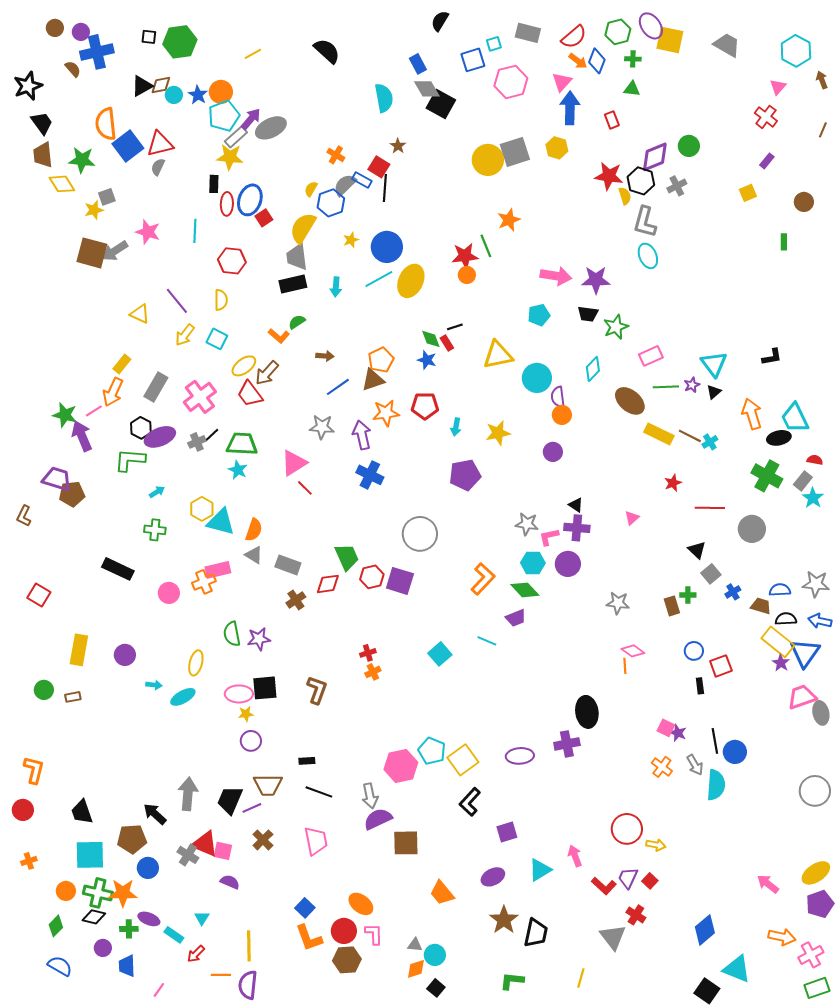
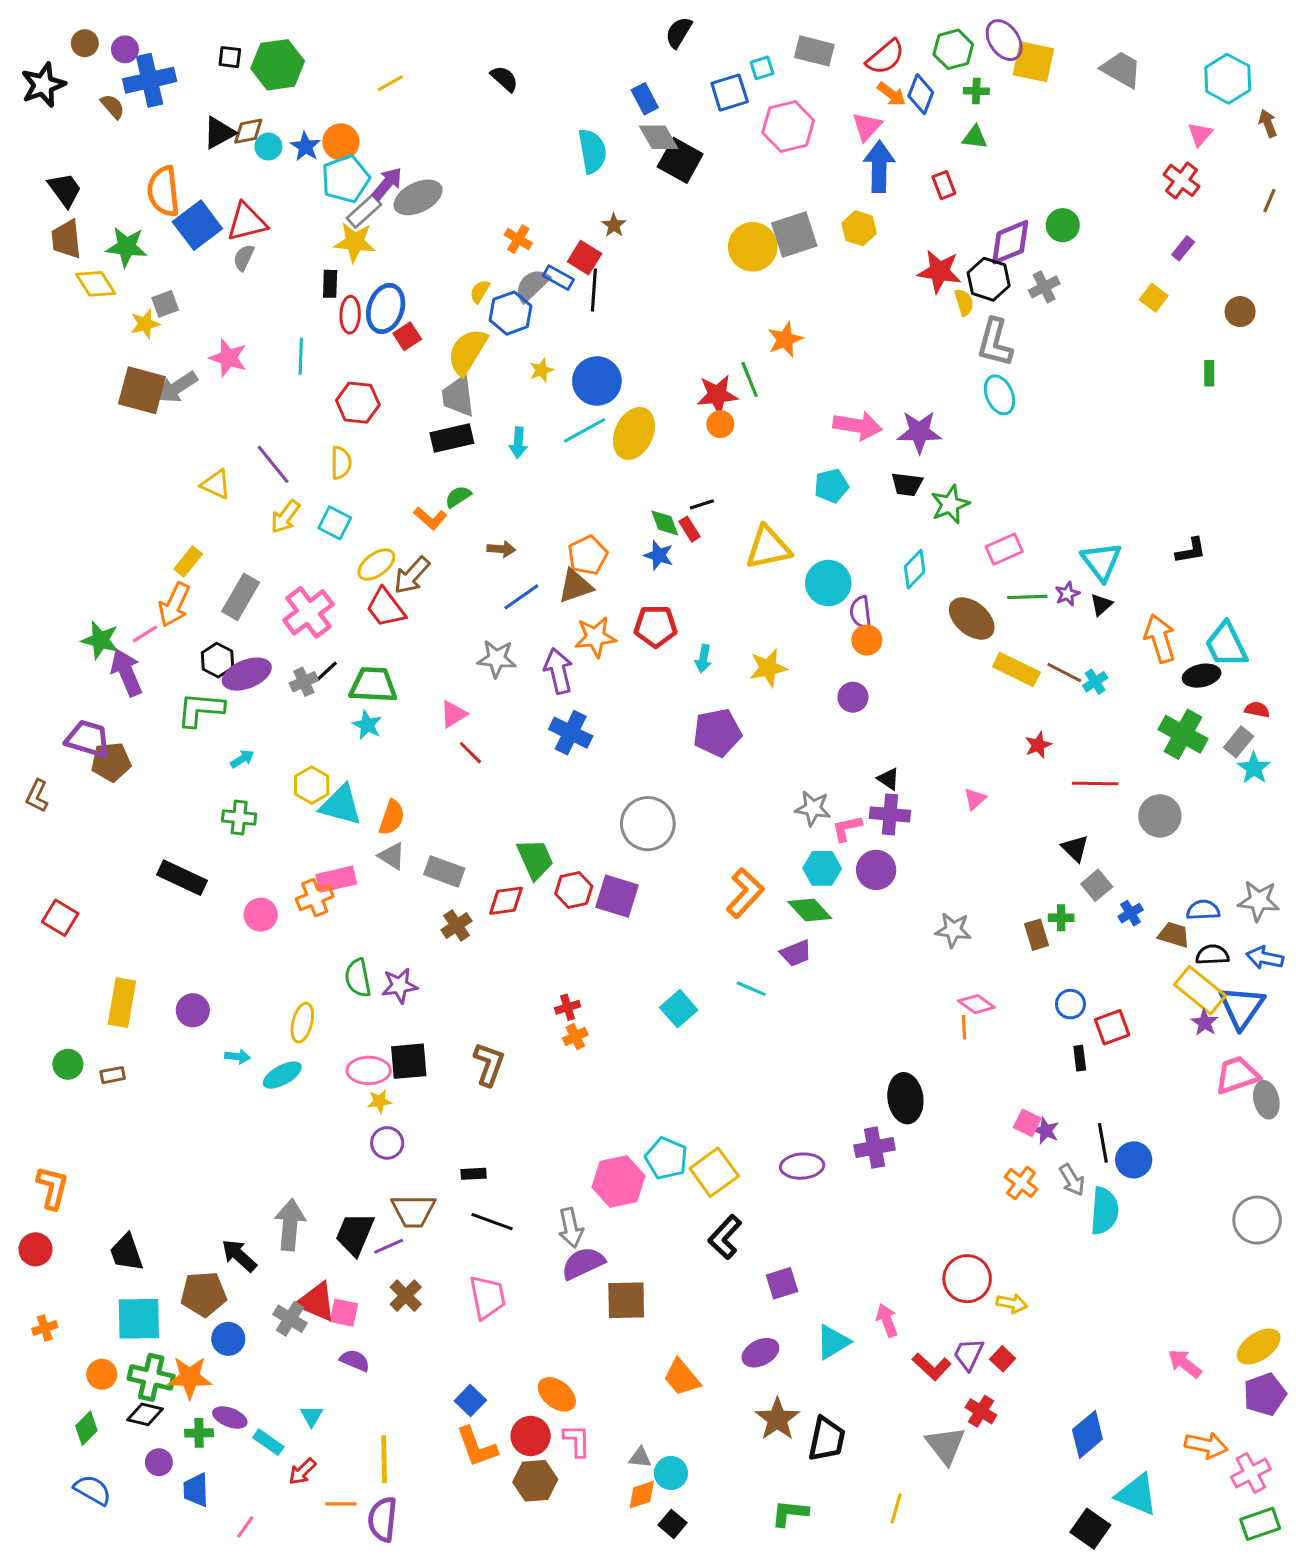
black semicircle: (327, 51) -> (504, 79), size x0.7
black star: (28, 86) -> (43, 85), moved
yellow square: (748, 193) -> (1154, 298), turned -30
pink triangle: (294, 463) -> (453, 714), size x0.7

